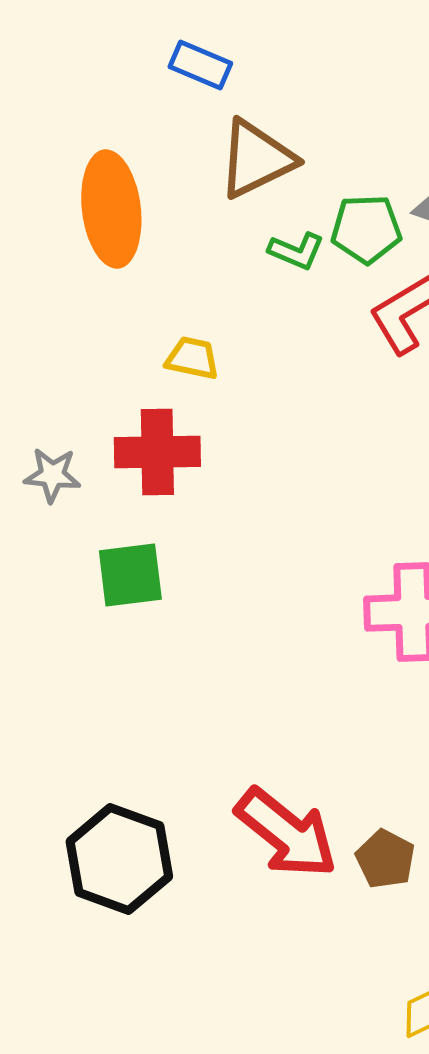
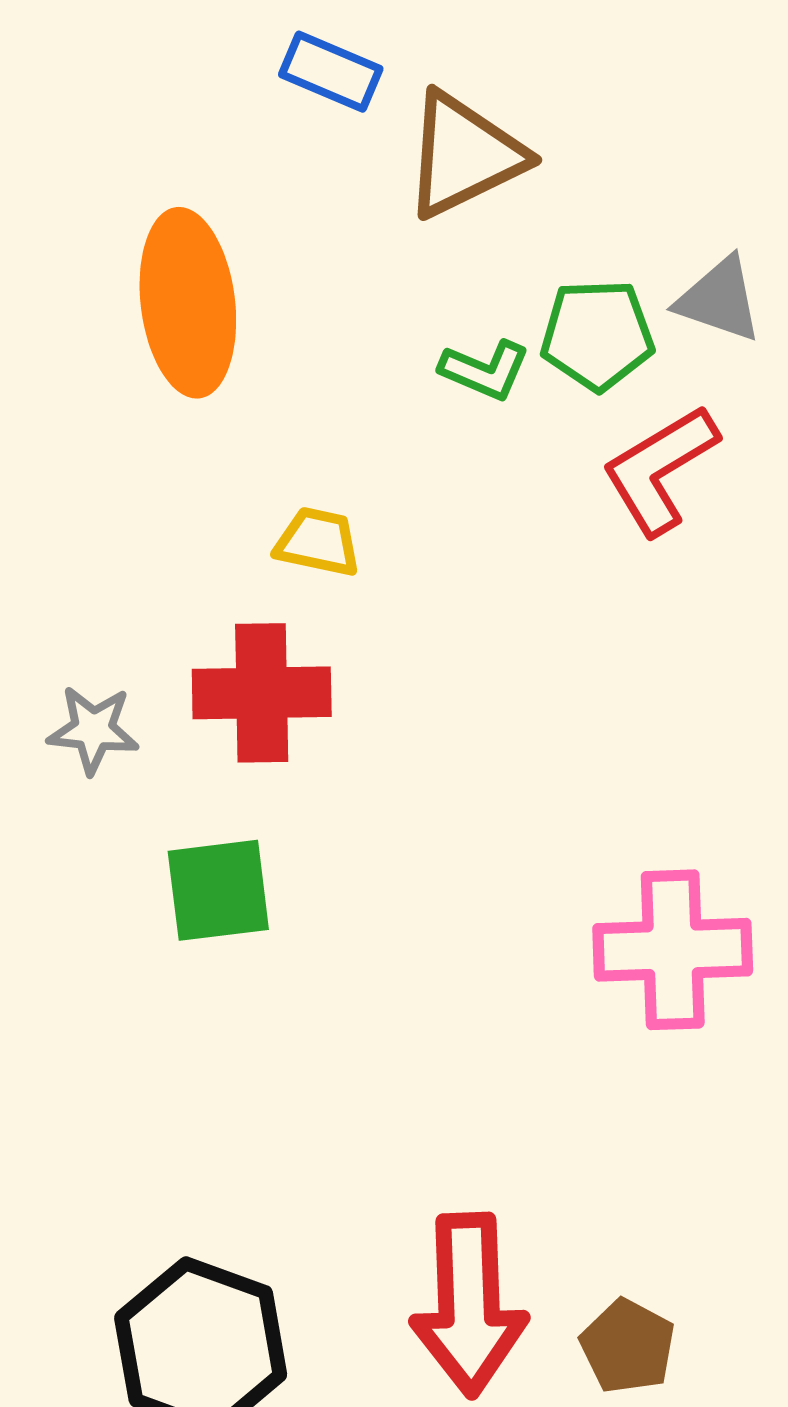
brown triangle: (256, 159) -> (464, 155), moved
red arrow: (286, 833) -> (469, 1305), turned 49

